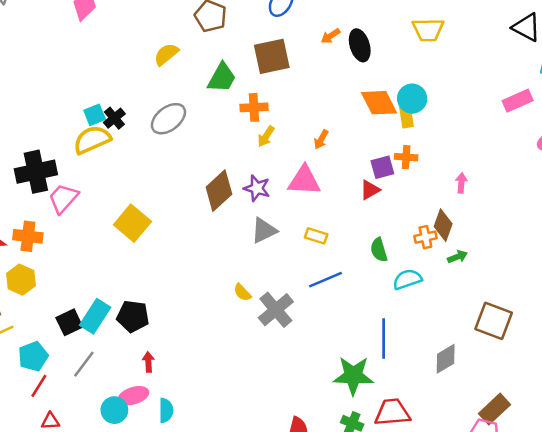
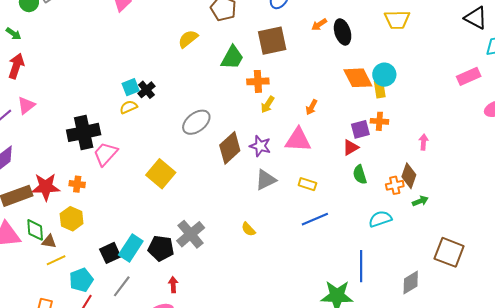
gray ellipse: (168, 119) -> (196, 122), moved
yellow semicircle: (92, 140) -> (129, 107), size x0.6
orange cross: (28, 236) -> (77, 184), size x0.7
green semicircle: (379, 250) -> (360, 175), moved
gray cross: (276, 310) -> (191, 234), moved

